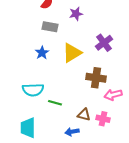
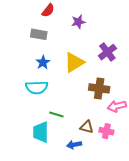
gray rectangle: (50, 27) -> (39, 34), moved
cyan semicircle: (33, 90) -> (37, 87), moved
cyan trapezoid: (28, 128) -> (41, 132), moved

